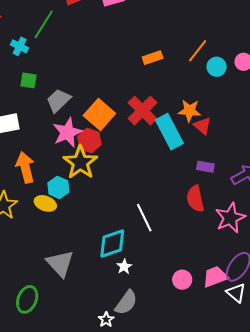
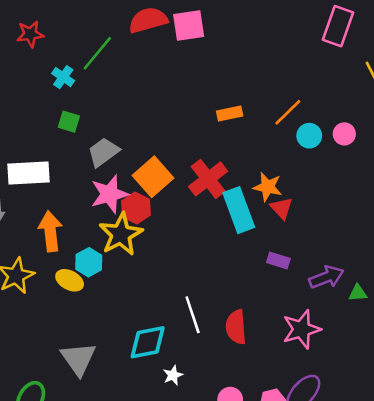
red semicircle: (195, 199) -> (236, 327), moved
white star: (124, 267) -> (173, 375), moved

